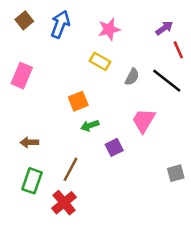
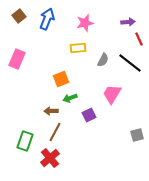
purple arrow: (164, 28) -> (128, 22), turned 32
yellow rectangle: (100, 61) -> (78, 48), turned -35
brown arrow: (29, 142) -> (51, 111), moved

